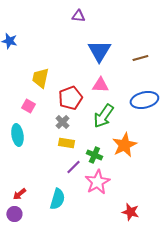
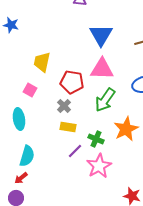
pink triangle: (100, 85) -> (102, 69), size x1.4
red pentagon: (70, 98) -> (72, 82), turned 30
cyan semicircle: (57, 199) -> (27, 156), moved

